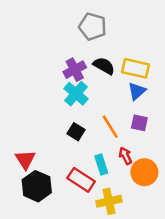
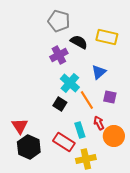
gray pentagon: (92, 27) -> (59, 21), moved
black semicircle: (104, 66) -> (79, 42), moved
yellow rectangle: (136, 68) -> (107, 37), moved
blue triangle: (137, 91) -> (99, 72), moved
cyan cross: (76, 94) -> (70, 83), moved

